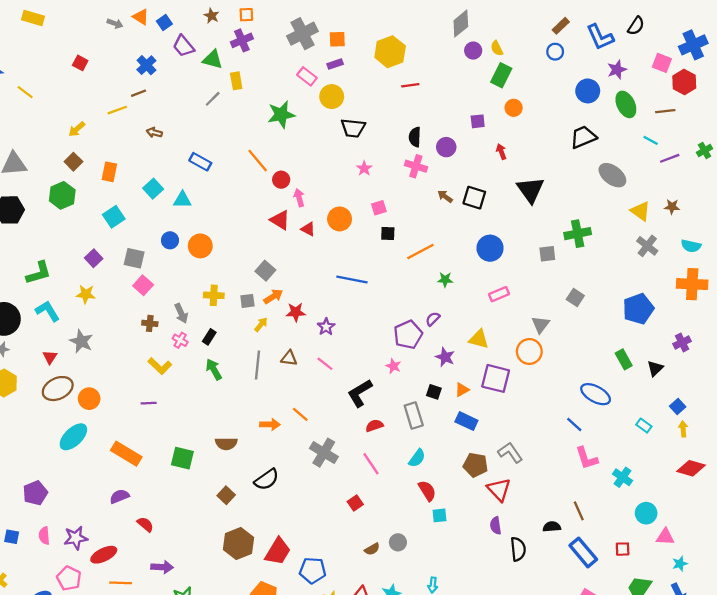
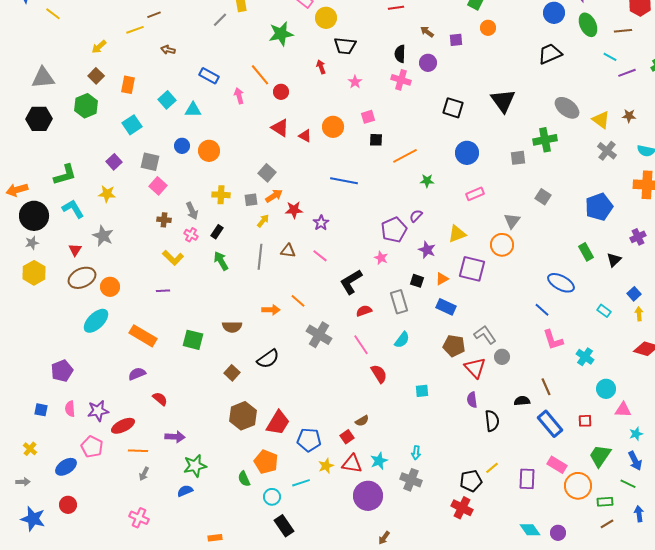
red arrow: (501, 152) -> (321, 67), moved
gray ellipse: (612, 175) -> (567, 108), moved
brown arrow: (445, 197) -> (427, 32), moved
pink arrow: (299, 198) -> (239, 96), moved
yellow triangle: (479, 339) -> (457, 234), turned -36
red semicircle: (427, 491) -> (379, 374), moved
red square: (355, 503) -> (347, 437), moved
gray circle: (398, 542) -> (502, 357), moved

